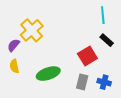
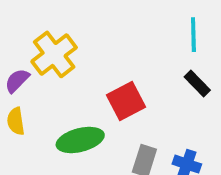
red square: (87, 56) -> (126, 101), moved

